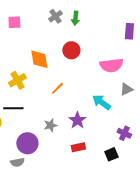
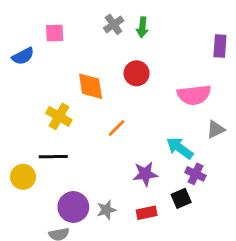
yellow cross: (17, 80) -> (59, 116), turned -30
purple star: (77, 120) -> (145, 174), turned 30
gray star: (50, 125) -> (106, 210), moved
purple cross: (124, 133) -> (195, 174), moved
black square: (111, 154) -> (181, 198), moved

